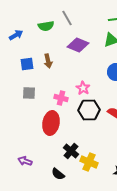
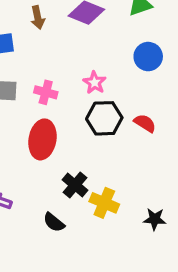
brown arrow: (48, 61) -> (38, 17), moved
pink cross: (61, 98) -> (46, 92), moved

